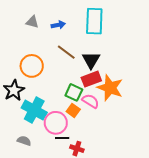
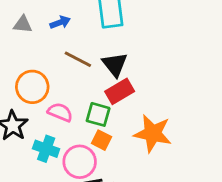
orange star: (110, 88) -> (153, 133), moved
pink semicircle: (91, 101) -> (60, 112), moved
cyan cross: (34, 110) -> (46, 149), size x0.7

